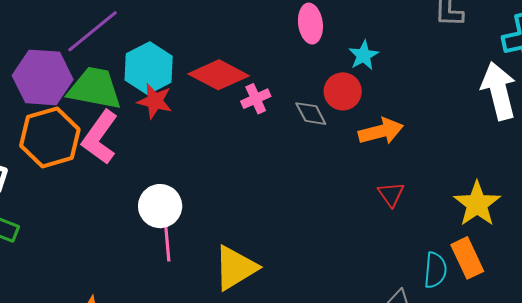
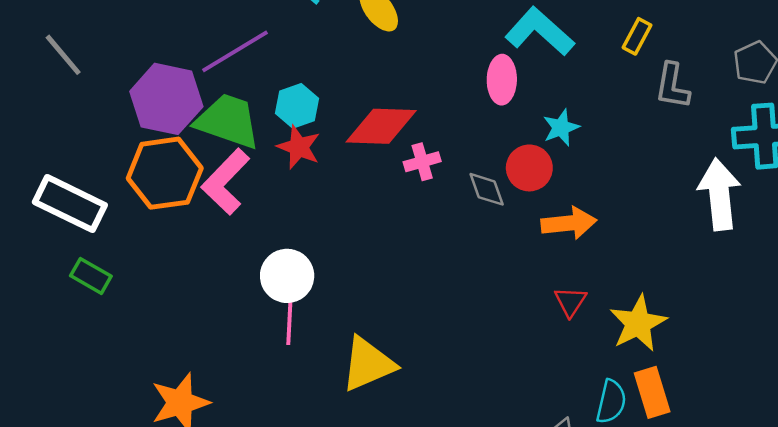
cyan hexagon: (149, 68) -> (297, 106), size x0.7
red diamond: (219, 75) -> (381, 126), turned -34
yellow star: (477, 204) -> (638, 323), moved

